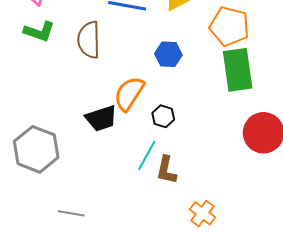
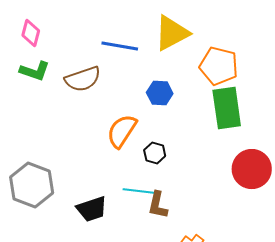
brown semicircle: (89, 40) -> (83, 79), turned -108
black trapezoid: (101, 118) -> (92, 209), moved
cyan line: (147, 156) -> (139, 191), turned 68

